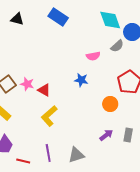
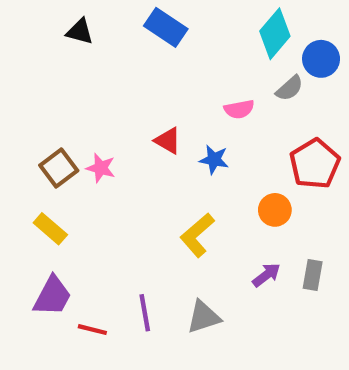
cyan diamond: (110, 20) -> (275, 34), turned 60
red triangle: (44, 90) -> (168, 141), moved
yellow L-shape: (49, 116) -> (197, 235), moved

